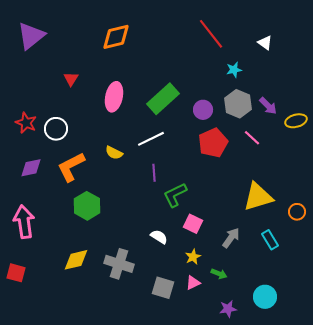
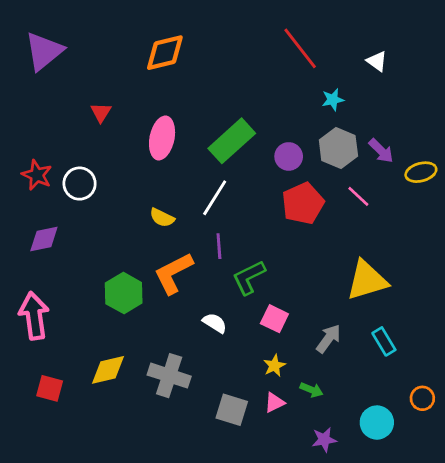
white line: (151, 139) -> (215, 198), turned -32
orange L-shape: (71, 167) -> (173, 273), moved
orange circle: (297, 212) -> (422, 398), moved
white semicircle: (159, 237) -> (215, 323), moved
red square: (16, 273) -> (50, 388), moved

